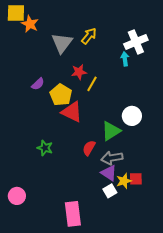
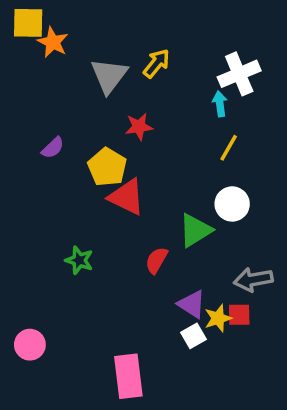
purple semicircle: (38, 84) -> (53, 148), moved
yellow line: (92, 84) -> (229, 148), moved
gray arrow: (112, 158) -> (253, 280), moved

